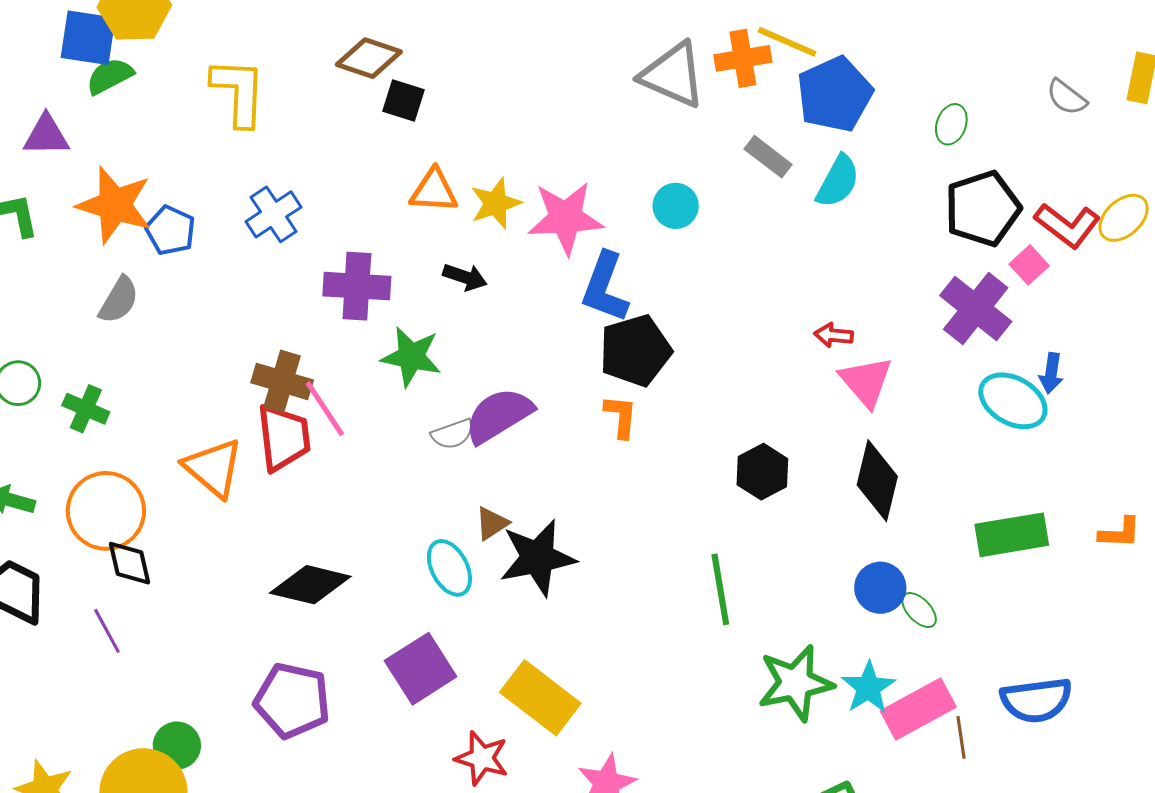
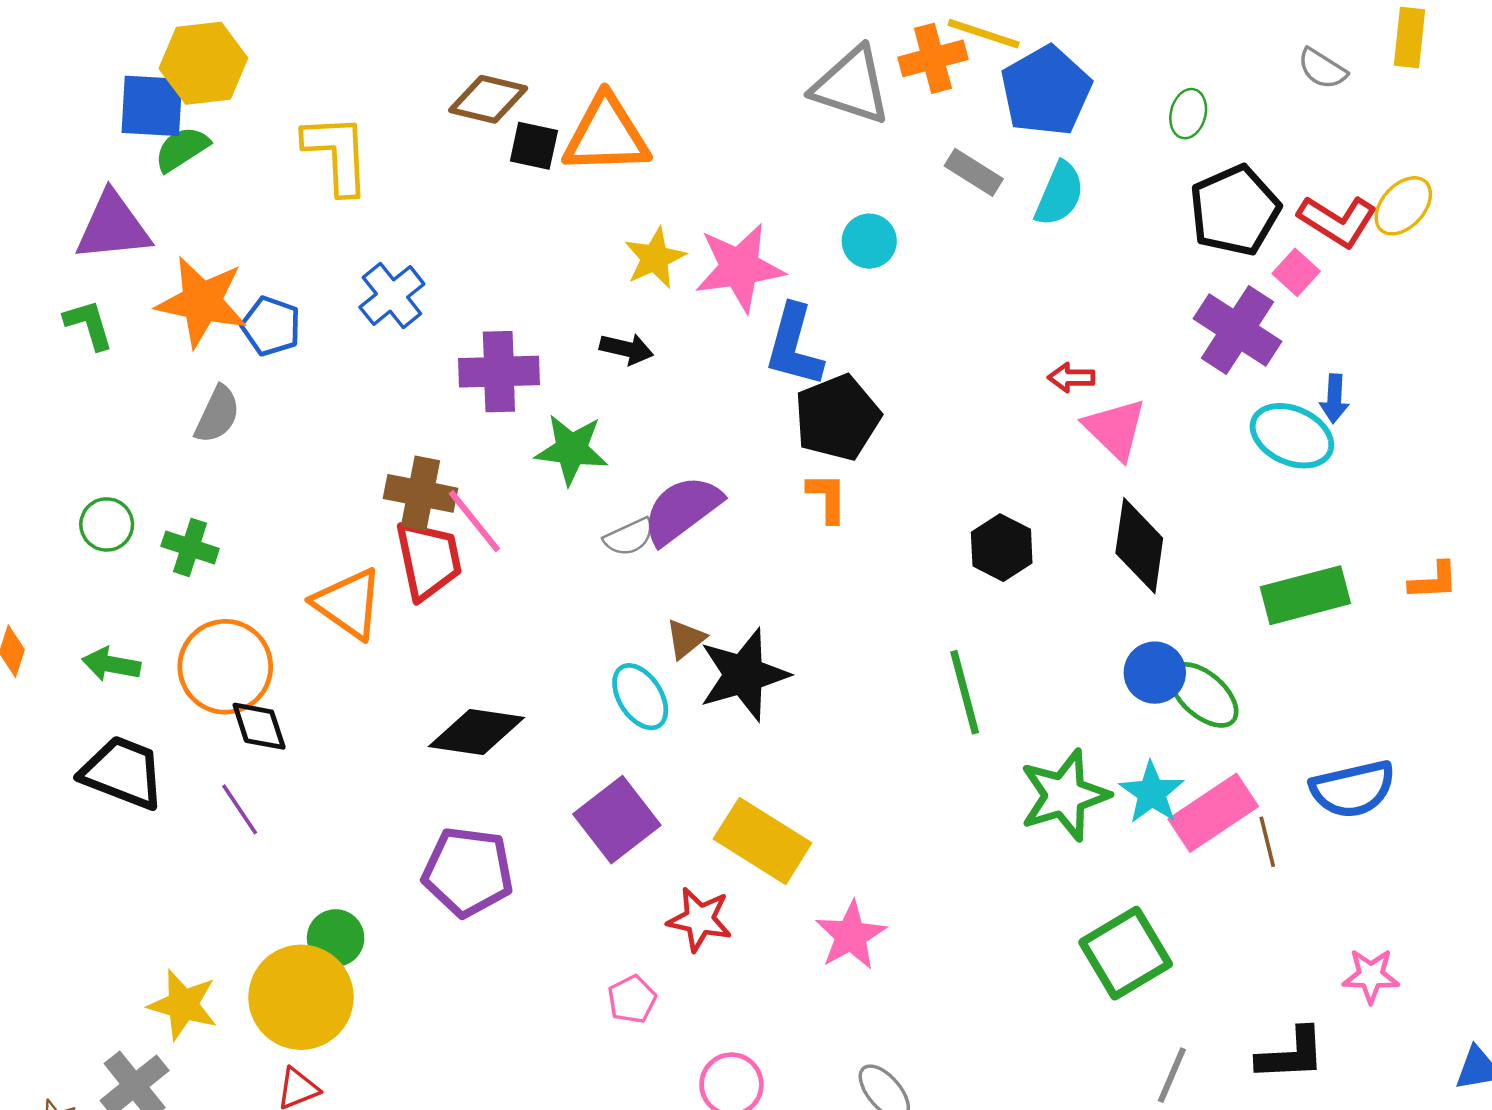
purple triangle: (46, 135) -> (113, 227), size x1.4
orange triangle: (434, 191) -> (606, 135), moved, size x1.5
green ellipse: (919, 610) -> (1203, 695), size x1.6

